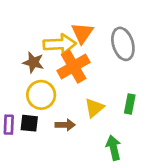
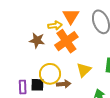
yellow arrow: (60, 44) -> (55, 26), size x0.6
yellow circle: (41, 95) -> (50, 74), moved

